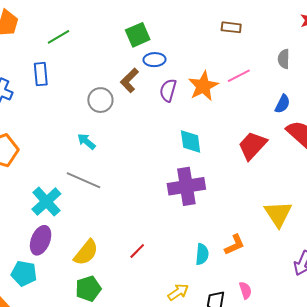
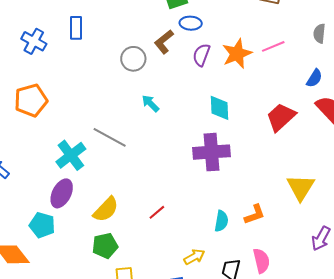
cyan arrow: (86, 141) -> (150, 103), moved
pink semicircle: (245, 290) -> (261, 261), size x1.4

